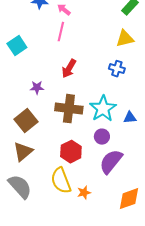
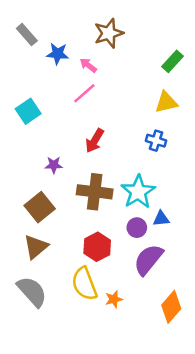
pink line: (61, 32) -> (84, 93), turned 36
blue triangle: (130, 118) -> (161, 219), moved
orange diamond: (129, 199) -> (171, 307), turned -30

